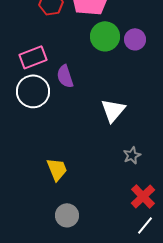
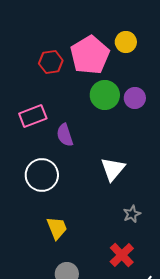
white circle: (33, 91) -> (42, 175), moved
red cross: (143, 196) -> (122, 255), moved

